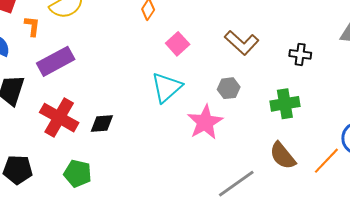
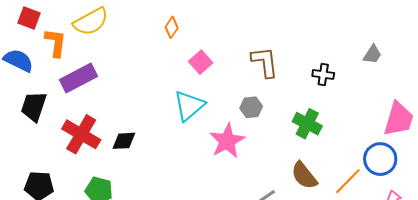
orange L-shape: (32, 26) -> (56, 43), size x1.4
brown L-shape: (242, 43) -> (265, 62), turned -140
green cross: (285, 104) -> (307, 124), turned 36

